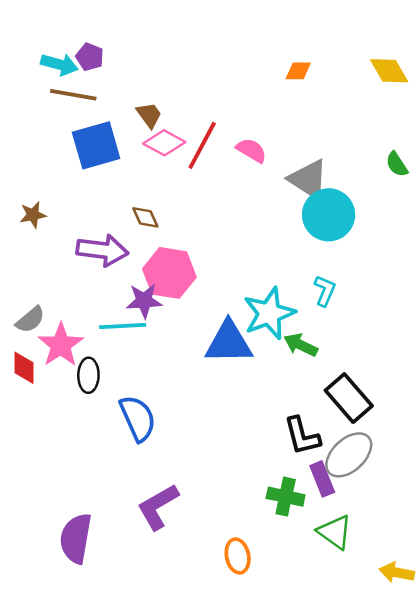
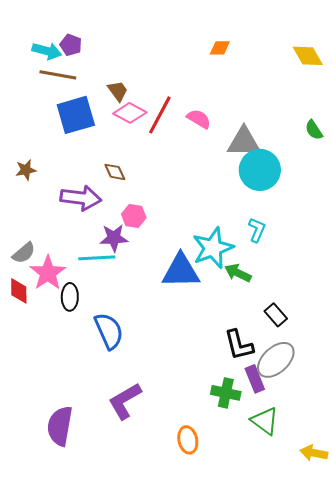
orange diamond: (298, 71) -> (220, 48), moved
gray triangle: (308, 179) -> (244, 142), turned -33
pink hexagon: (169, 273) -> (134, 216), size x0.6
black rectangle: (349, 398) -> (276, 315), size x0.6

